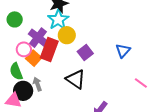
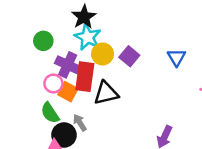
green circle: (15, 19) -> (43, 41), moved
purple square: (85, 52) -> (129, 56), moved
black triangle: (76, 79) -> (106, 93), moved, turned -35

